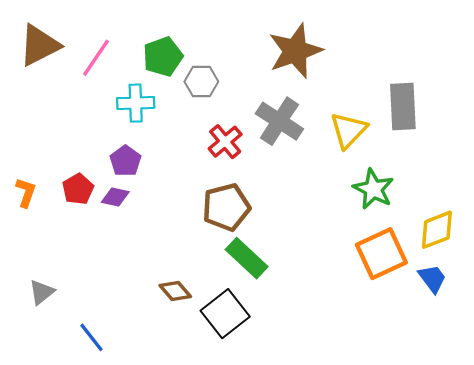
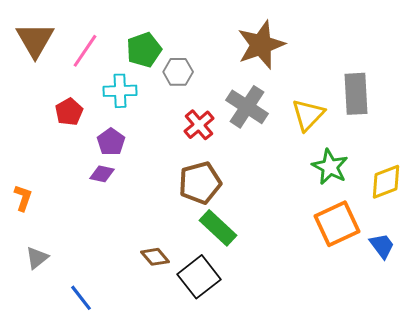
brown triangle: (39, 45) -> (35, 40), turned -33
red pentagon: (78, 189) -> (69, 112), moved
orange L-shape: (26, 192) -> (23, 198), moved
yellow diamond: (437, 230) -> (386, 182), moved

